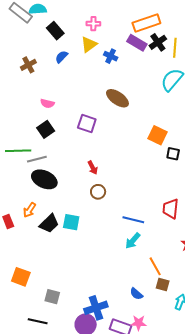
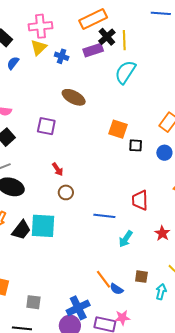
pink cross: (93, 24) -> (41, 26), size x1.6
purple rectangle: (137, 43) -> (93, 50), moved, turned -42
cyan square: (71, 222) -> (43, 226), size x1.5
cyan arrow: (133, 241) -> (126, 239), moved
orange line: (155, 266) -> (104, 279), moved

